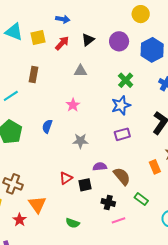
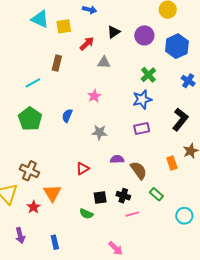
red arrow: (62, 43) -> (87, 44), moved
black square: (85, 185) -> (100, 197), moved

